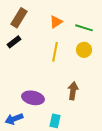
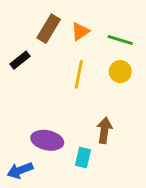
brown rectangle: (19, 18) -> (49, 29), moved
cyan rectangle: (55, 121) -> (83, 157), moved

